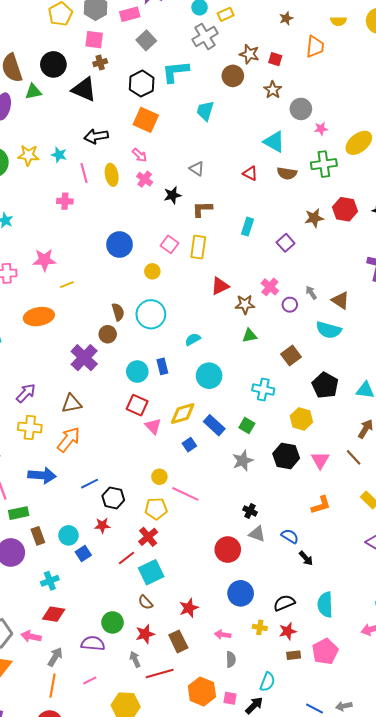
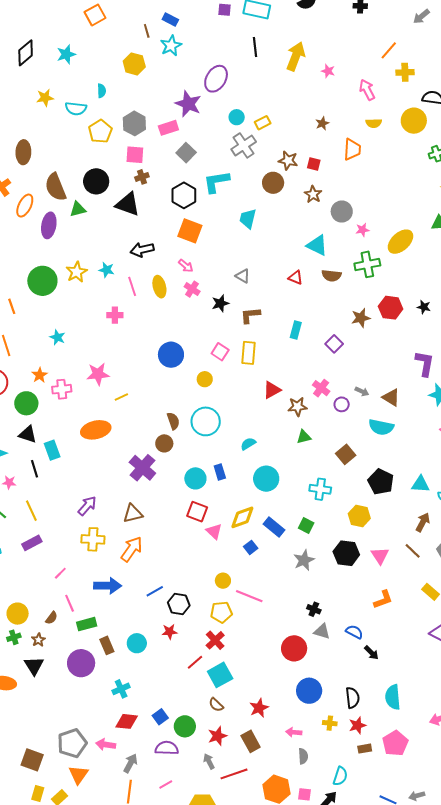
yellow star: (28, 155) -> (77, 272), turned -30
gray arrow: (311, 293) -> (362, 391), turned 152
blue square: (83, 554) -> (160, 717), moved
black semicircle: (284, 603) -> (353, 698), turned 110

